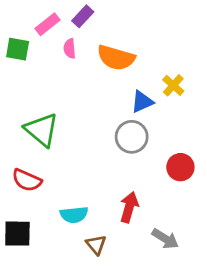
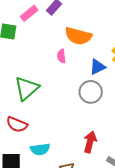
pink semicircle: (70, 49) -> (61, 56), moved
green triangle: (42, 130) -> (27, 88), turned 40
cyan semicircle: (74, 215) -> (40, 149), moved

